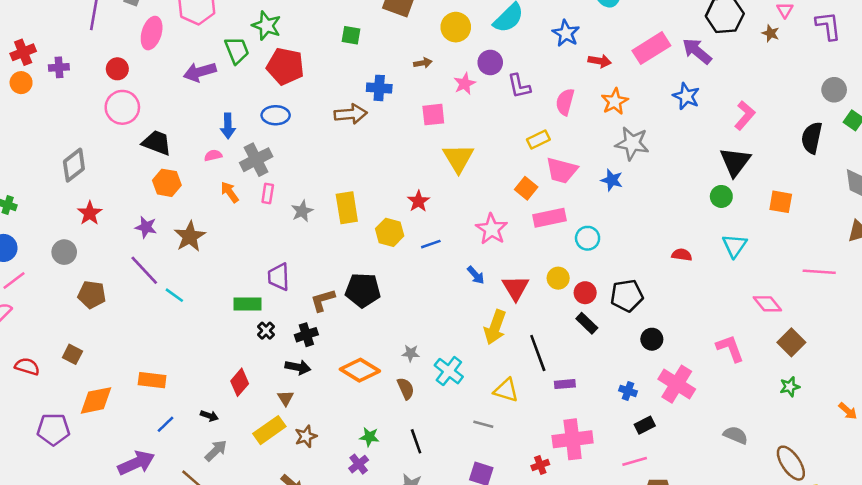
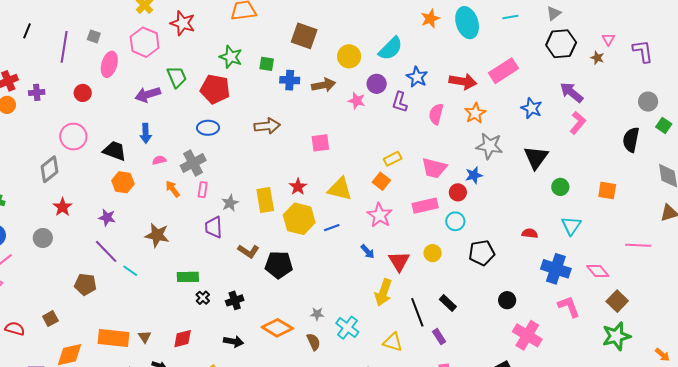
green star: (266, 26) -> (231, 57), moved
blue star: (566, 33) -> (417, 77), moved
purple arrow: (697, 51) -> (571, 92), moved
red arrow: (600, 61) -> (463, 81), size x1.5
brown arrow: (423, 63) -> (323, 85), size x1.6
pink star: (465, 84) -> (357, 101), turned -30
purple L-shape: (519, 86) -> (400, 102), turned 30
blue cross: (379, 88) -> (290, 80), moved
pink circle: (122, 107) -> (73, 137), moved
pink square: (433, 115) -> (320, 143), moved
blue arrow: (228, 126) -> (146, 133), moved
yellow rectangle: (538, 139) -> (393, 159), moved
yellow triangle: (458, 158) -> (340, 189), moved, turned -44
black triangle: (735, 162) -> (536, 158), moved
blue star: (612, 180) -> (474, 175), turned -30
orange square: (526, 188) -> (381, 181), moved
red star: (418, 201) -> (298, 187), moved
yellow hexagon: (390, 232) -> (299, 219), size x1.4
brown star: (190, 236) -> (157, 235), moved, turned -30
purple trapezoid: (279, 277) -> (214, 227), moved
red circle: (585, 293) -> (458, 192), moved
brown pentagon: (92, 295) -> (85, 284), moved
black pentagon: (627, 296) -> (482, 253), moved
brown L-shape: (323, 300) -> (248, 251), moved, turned -130
black rectangle: (587, 323) -> (448, 303), moved
brown square: (72, 354) -> (50, 319), turned 35
black arrow: (298, 367) -> (233, 341), moved
orange rectangle: (152, 380) -> (113, 338), size x1.4
red diamond: (240, 382) -> (183, 339), turned 35
purple rectangle: (565, 384) -> (439, 337), turned 63
green star: (790, 387) -> (616, 336), size x1.8
blue cross: (628, 391) -> (556, 269), moved, size x2.0
brown triangle: (286, 398) -> (145, 337), moved

